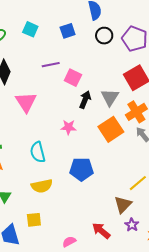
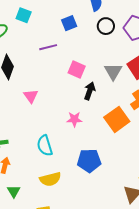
cyan square: (30, 29) -> (24, 15), moved
purple line: (51, 65) -> (48, 47), moved
gray triangle: (110, 97) -> (113, 71), moved
pink triangle: (26, 102) -> (31, 96), size x0.7

